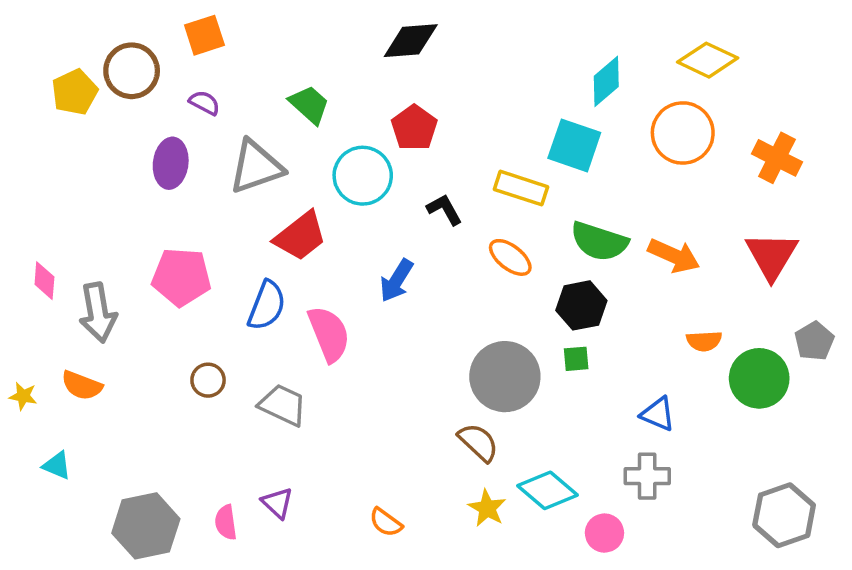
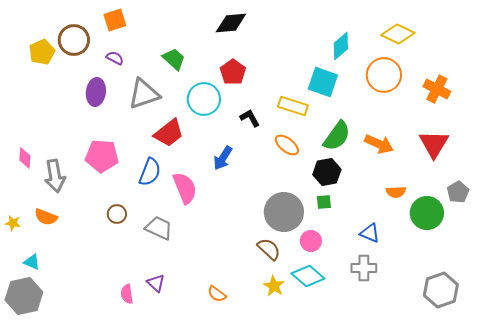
green semicircle: (599, 241) -> (337, 136), turned -72
gray hexagon: (146, 526) -> (24, 296), moved
pink circle: (604, 533) -> (311, 241), moved

